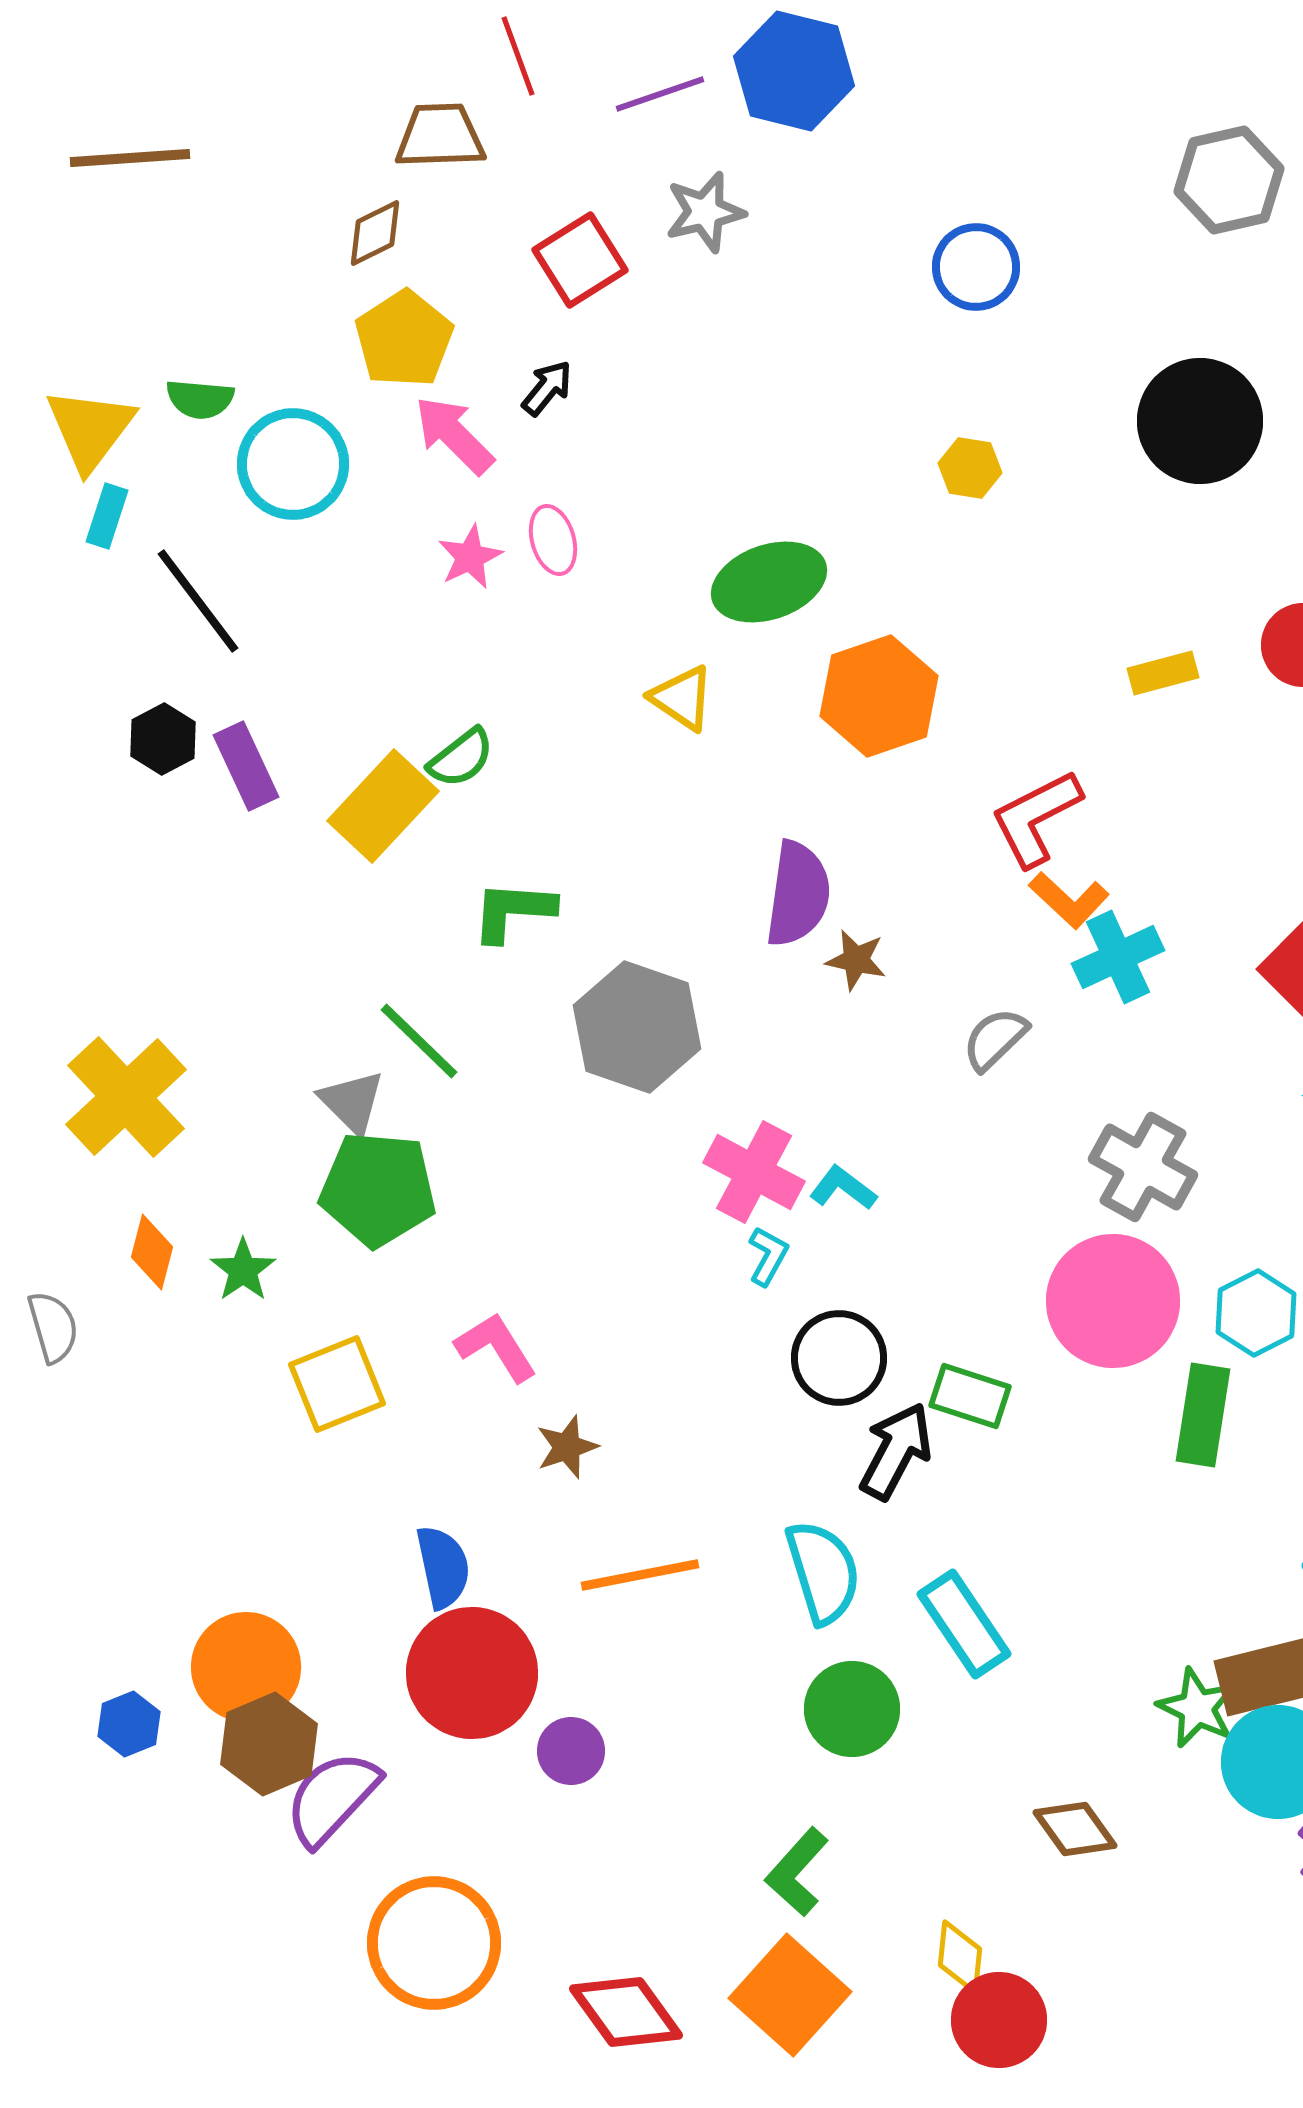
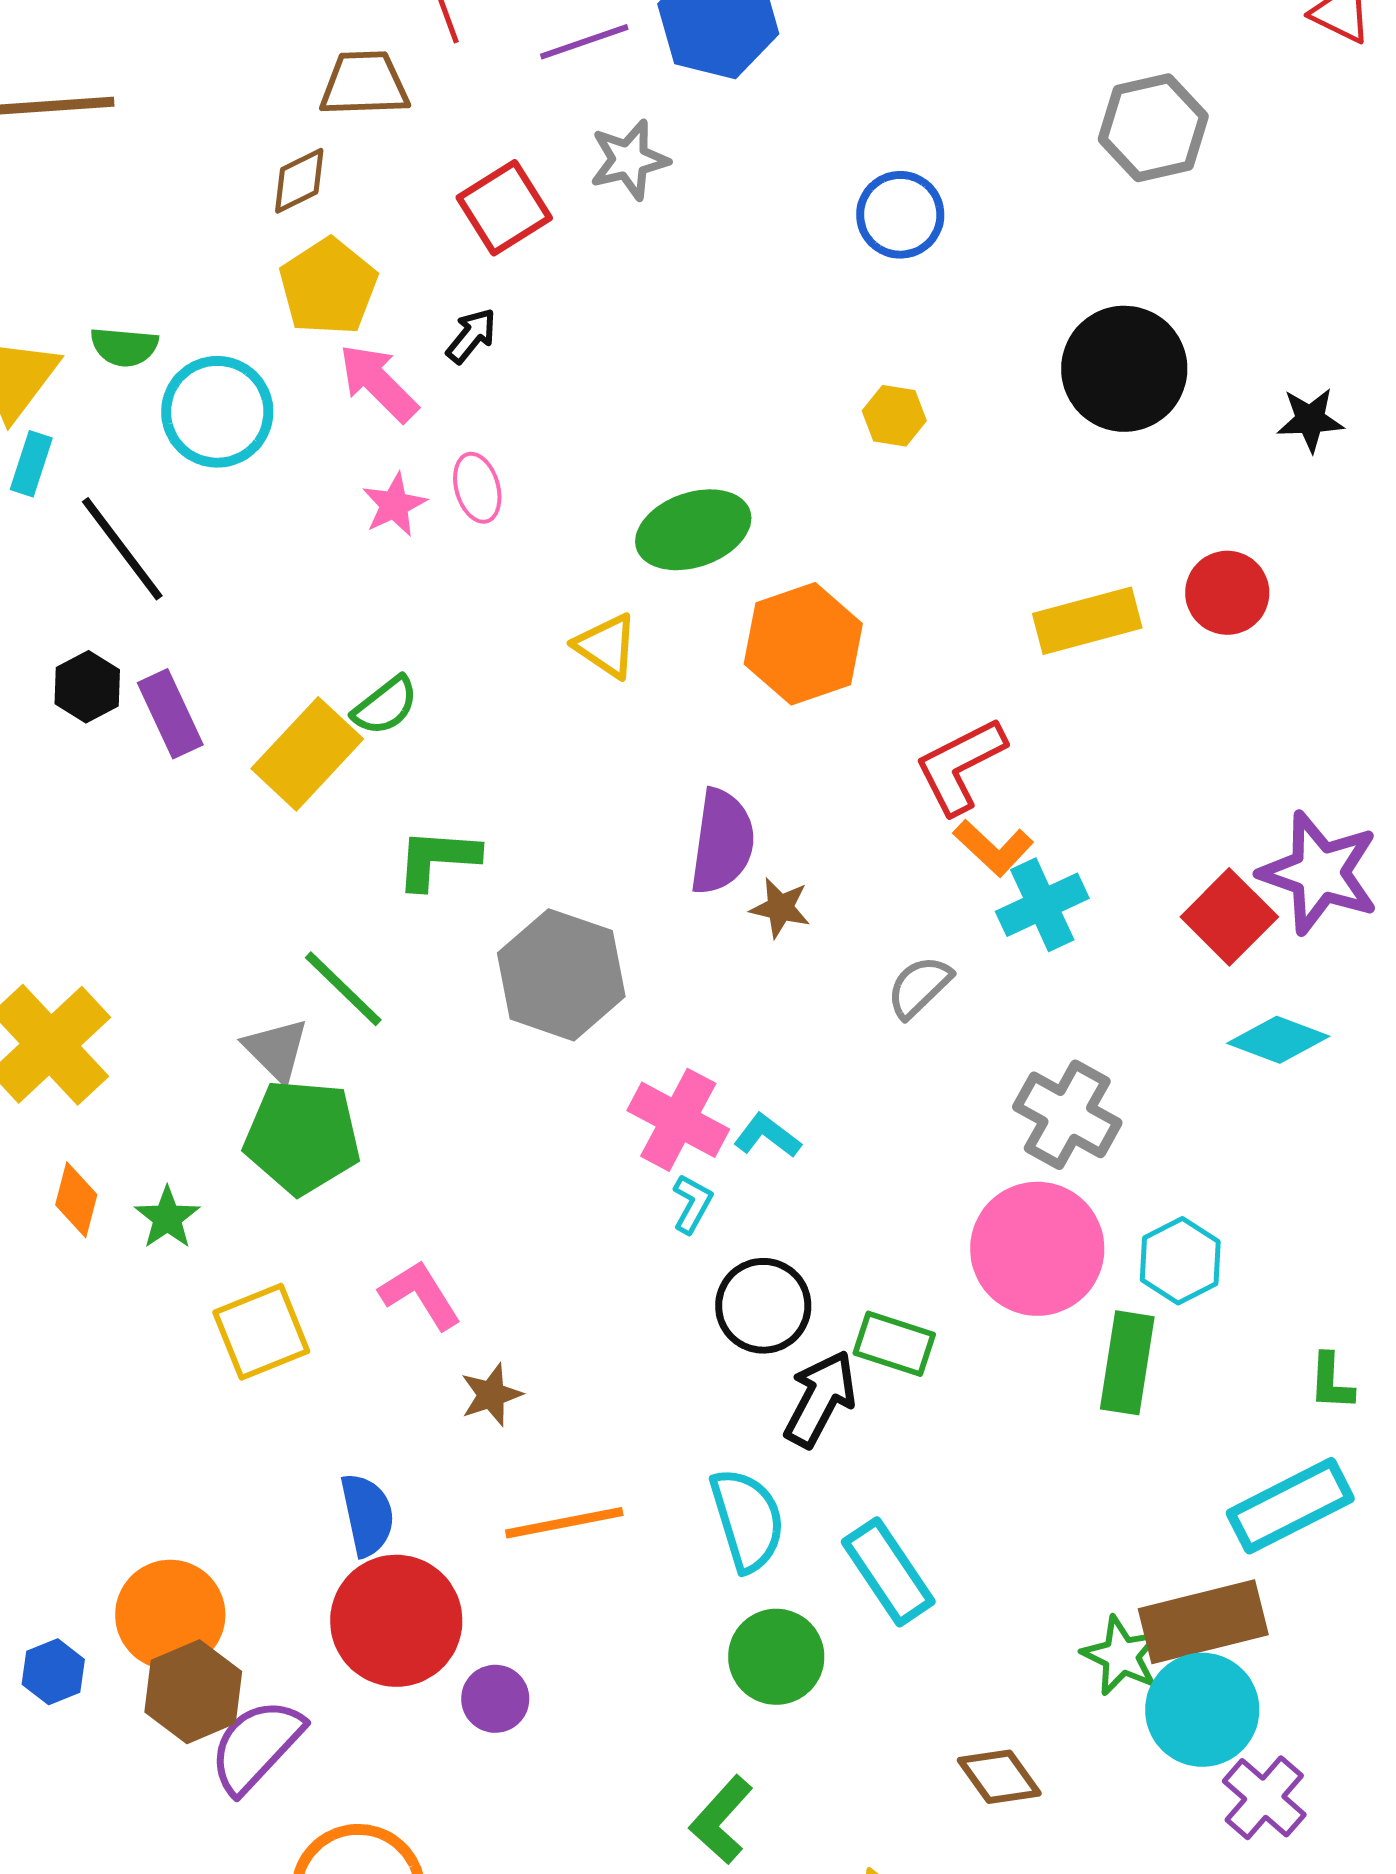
yellow rectangle: (1163, 673) -> (1087, 621), size x1.5

